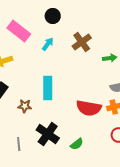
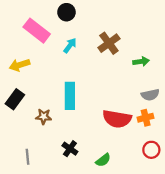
black circle: (53, 16) -> (66, 12), moved
black cross: (48, 134) -> (70, 149), size x0.6
gray line: (19, 144) -> (28, 157), moved

